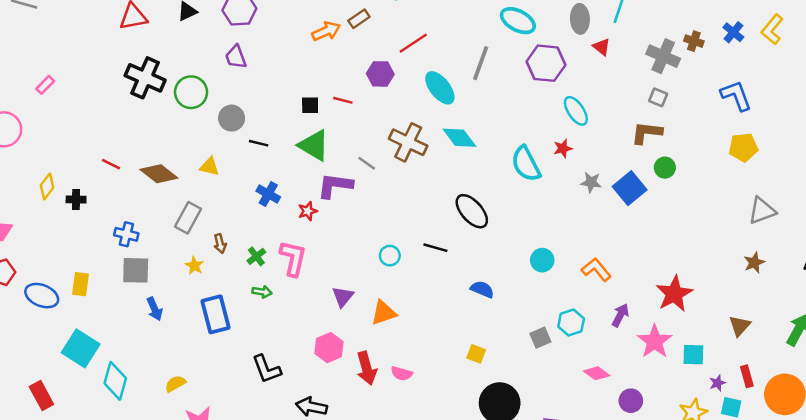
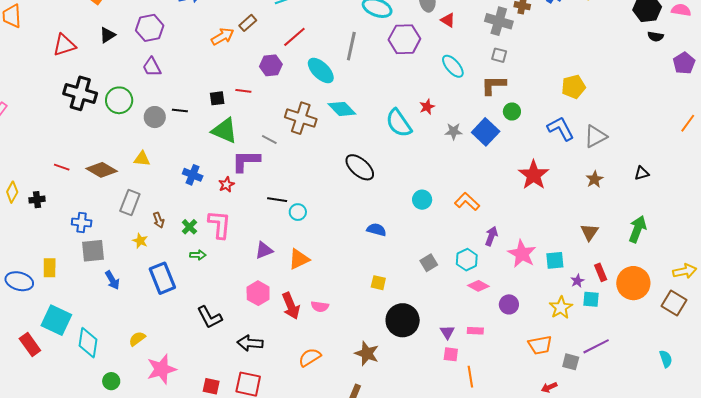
blue L-shape: (736, 96) -> (561, 129), moved
cyan ellipse: (576, 111) -> (453, 66), moved
black line: (259, 143) -> (180, 111), moved
black line: (435, 248) -> (277, 200), moved
red star: (674, 294) -> (534, 175), moved
purple triangle: (343, 297) -> (264, 250), turned 36
cyan hexagon: (571, 323) -> (467, 260), moved
red rectangle: (41, 396) -> (30, 344), moved

